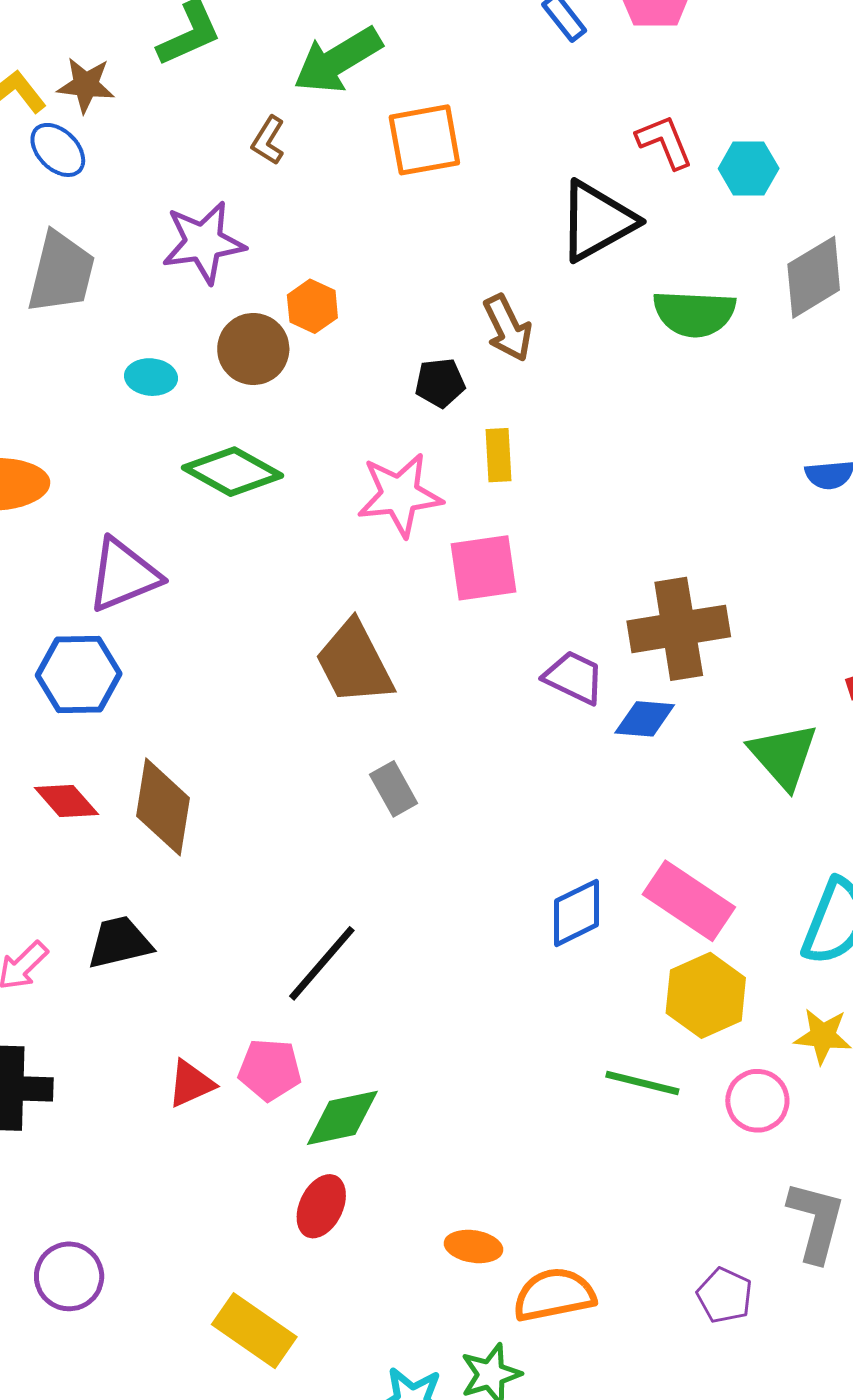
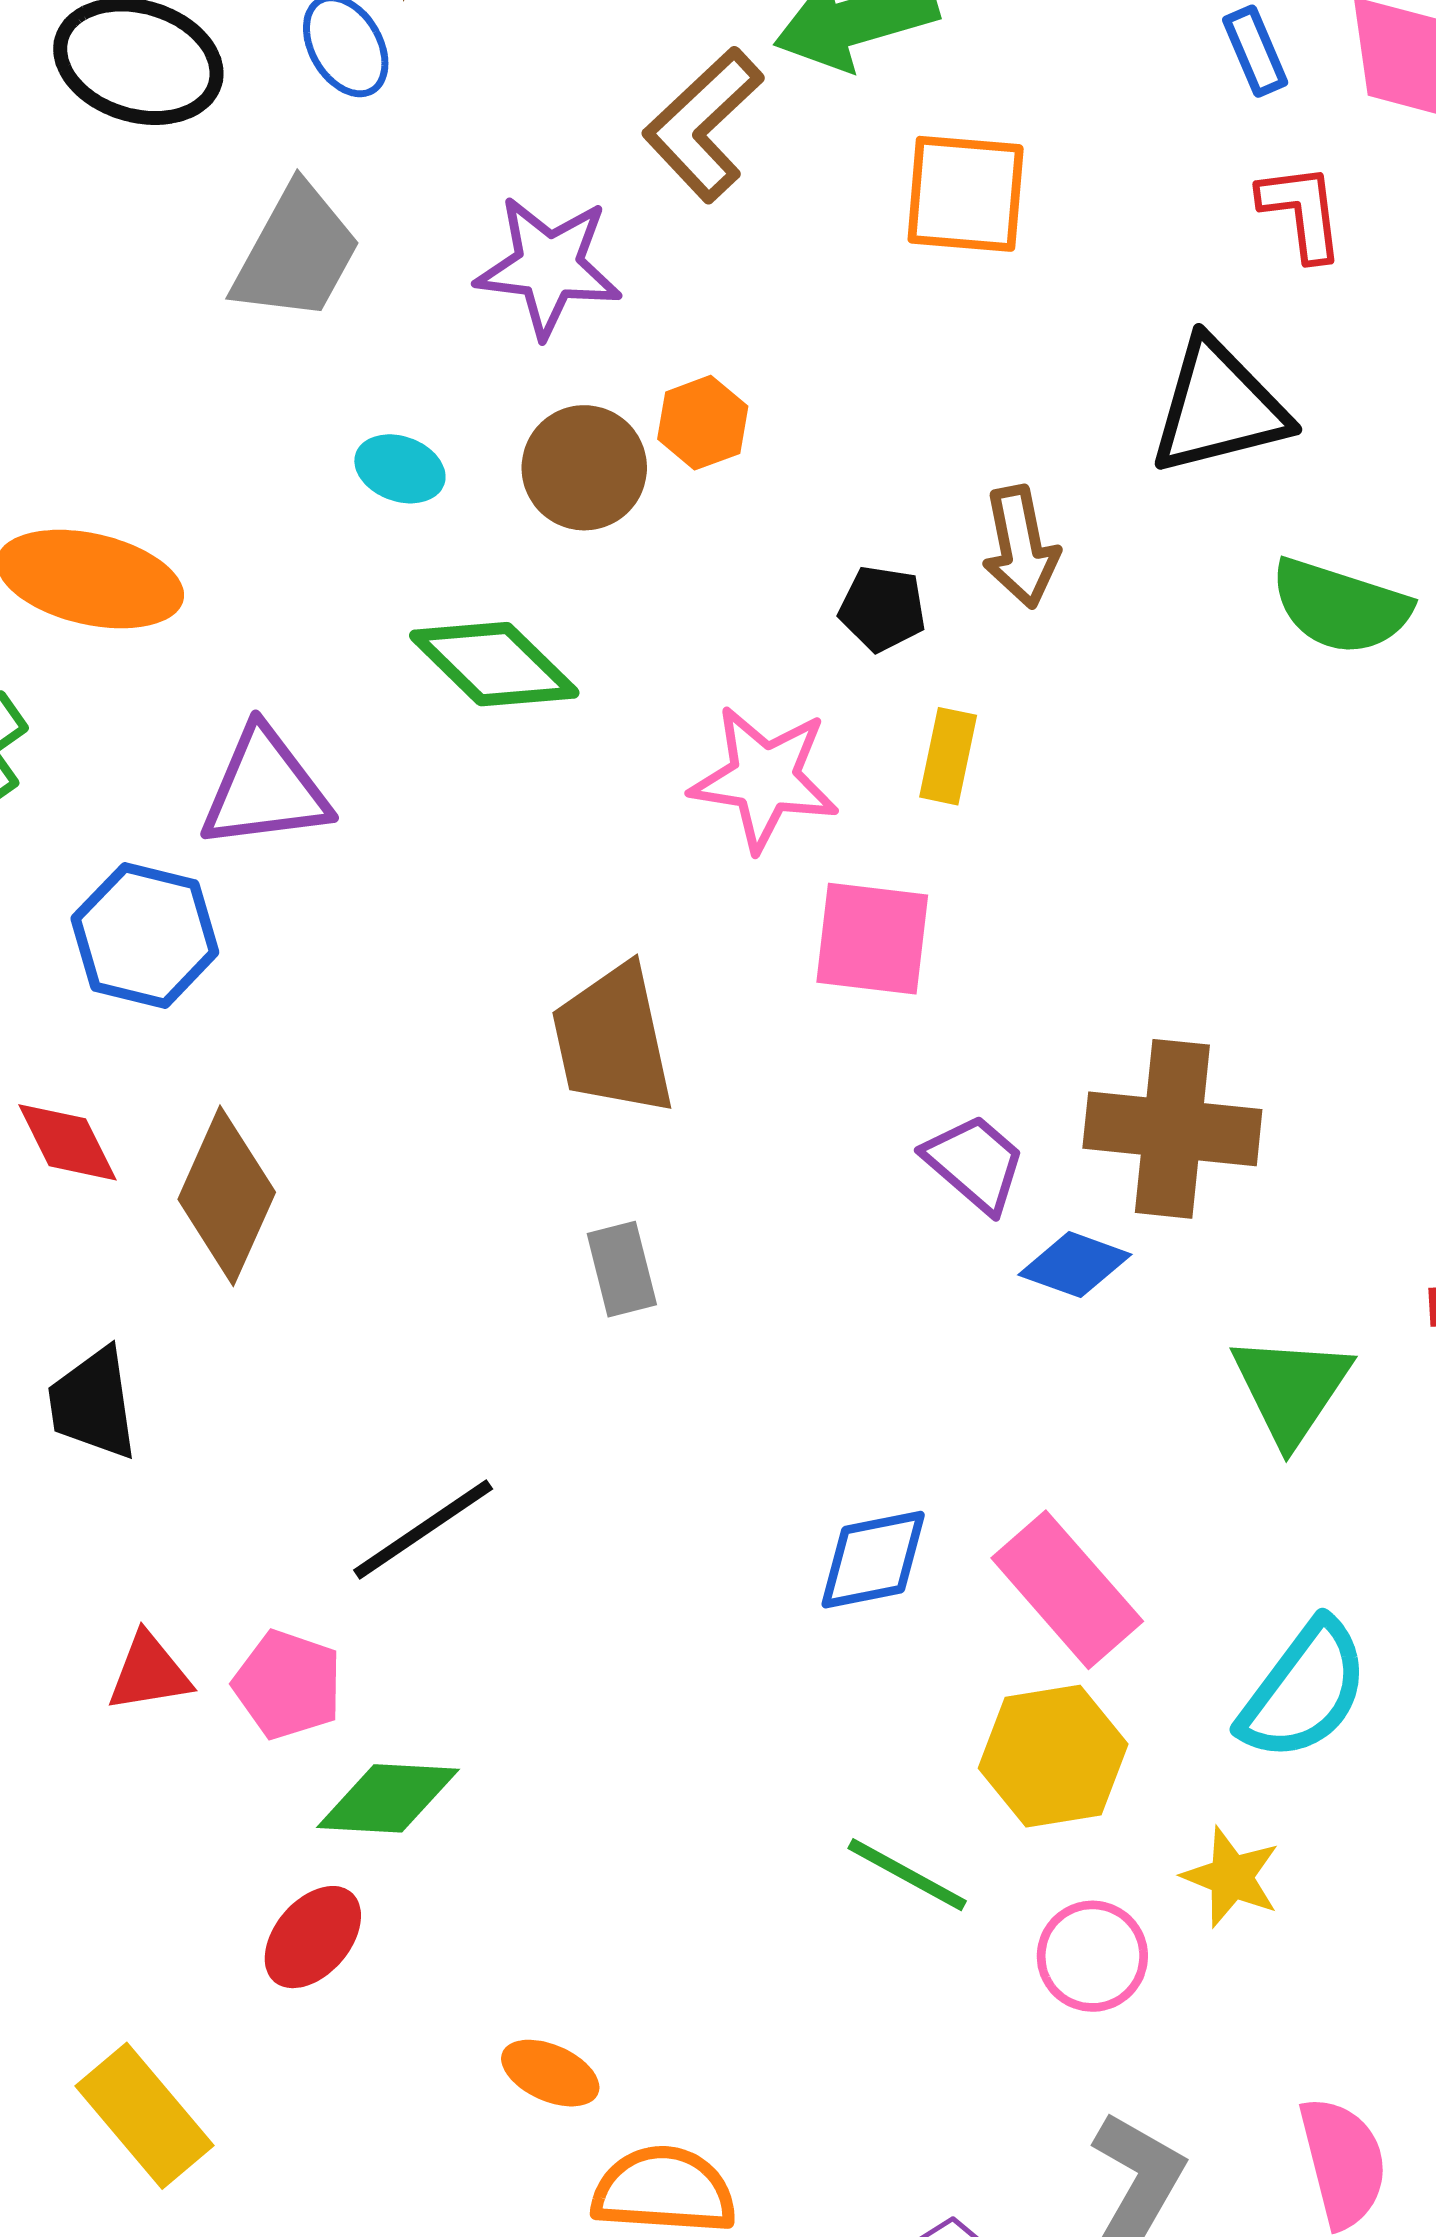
brown L-shape: (268, 140) -> (703, 125), size x1.8
red L-shape: (665, 142) -> (1302, 212), moved
black trapezoid: (120, 942) -> (93, 1404), turned -100

